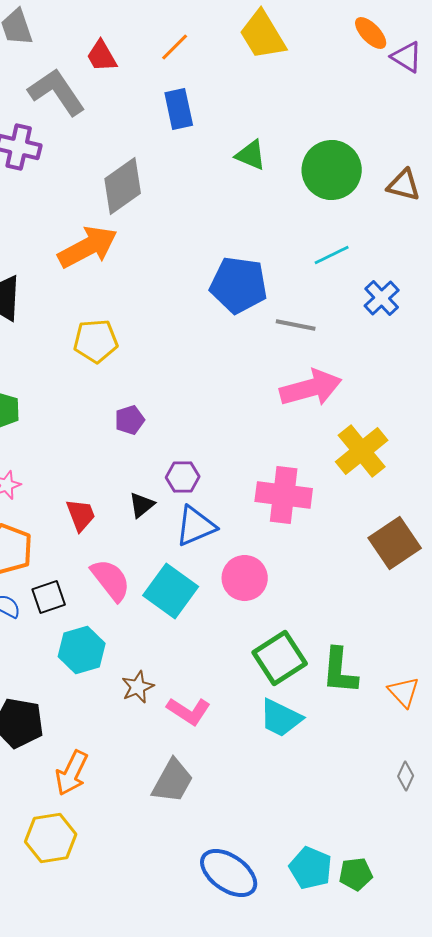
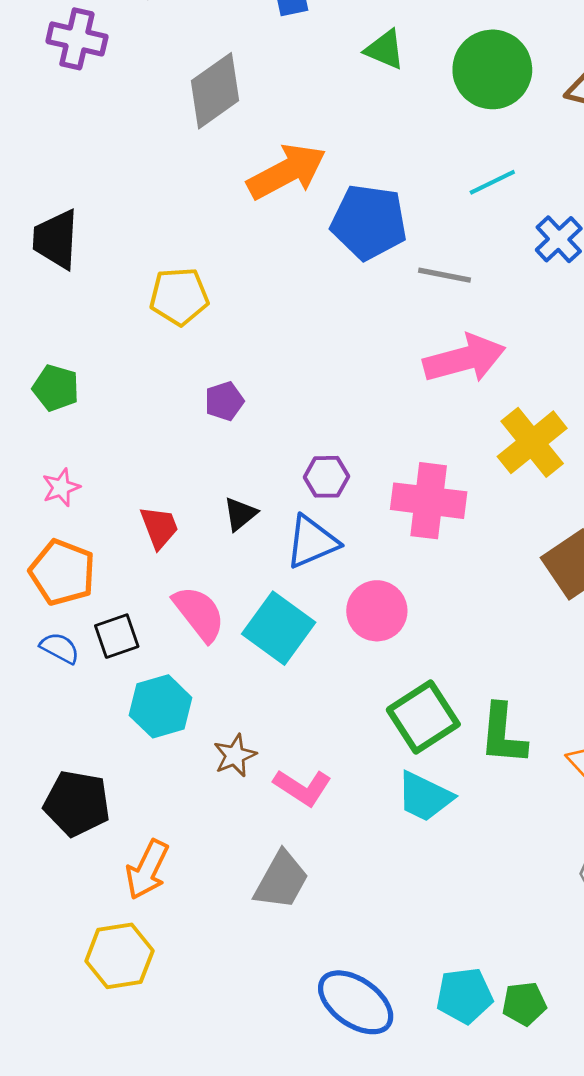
orange arrow: (88, 247) -> (287, 172), moved
purple hexagon: (183, 477) -> (326, 477), moved
cyan pentagon: (311, 868) -> (464, 996), turned -30

